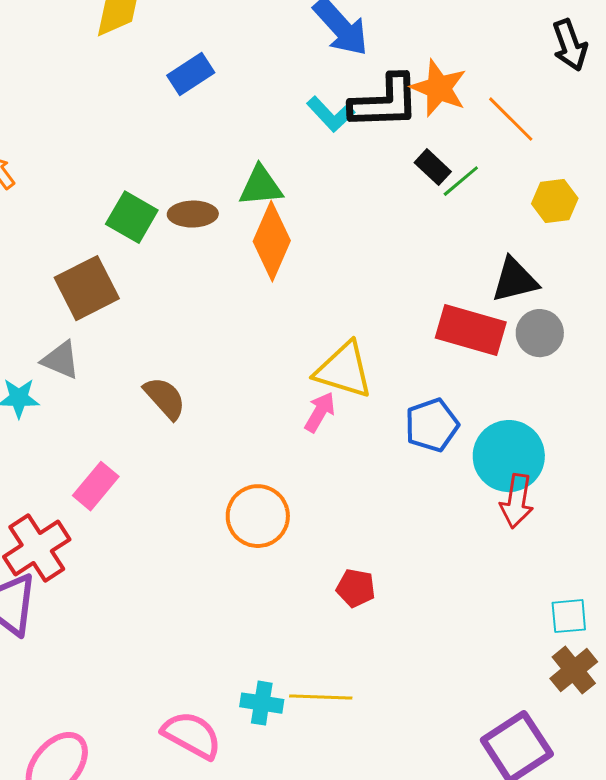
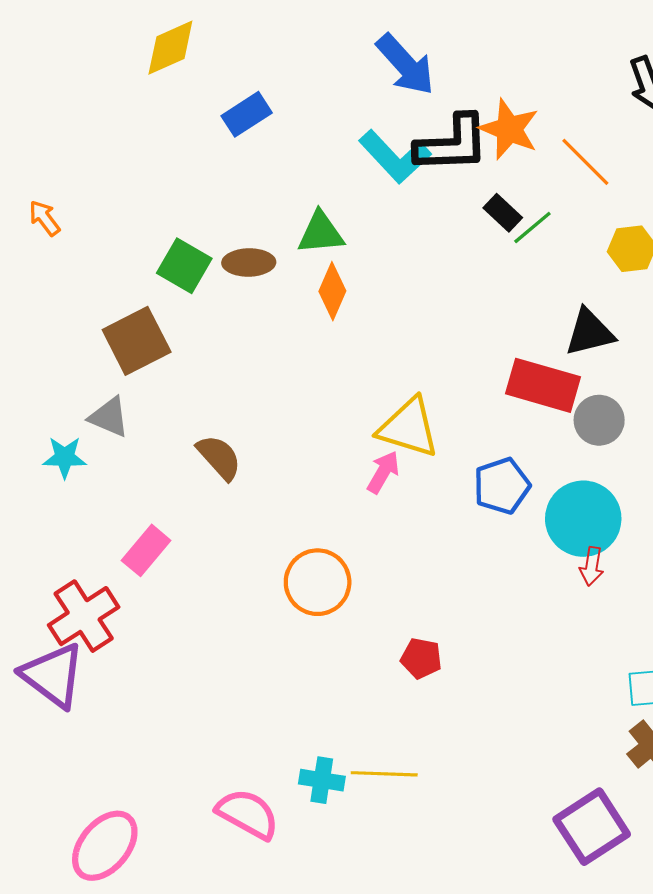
cyan L-shape: (331, 114) -> (395, 157), size x1.4
orange diamond: (272, 241) -> (332, 291), size x0.7
gray circle: (540, 333) -> (599, 420), moved
red arrow: (517, 501) -> (592, 566), size x0.7

